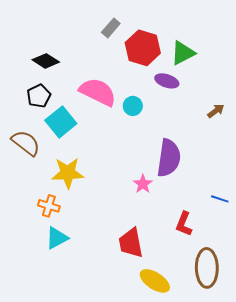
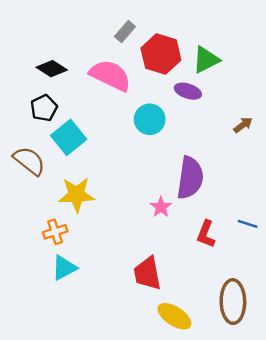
pink semicircle: (98, 92) -> (110, 75), moved
cyan circle: (133, 106) -> (150, 119), size x1.4
orange cross: (49, 206) -> (55, 232), turned -35
red L-shape: (184, 224) -> (206, 234), moved

